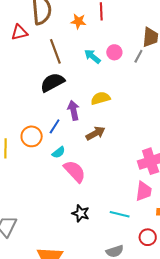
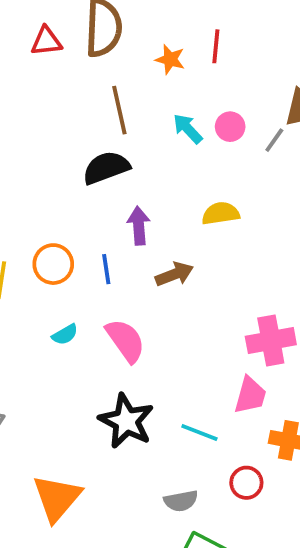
red triangle: (19, 32) -> (46, 41), moved
yellow semicircle: (100, 98) -> (221, 213), moved
blue line: (55, 126) -> (106, 269), moved, turned -49
cyan semicircle: (59, 152) -> (65, 334), moved
black star: (81, 213) -> (126, 421), size x1.6

